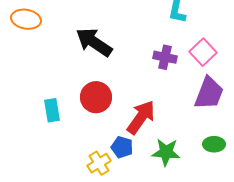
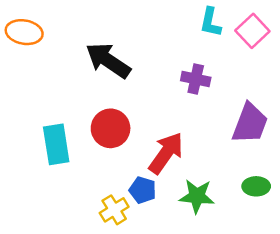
pink square: (203, 52) -> (252, 31), moved
cyan rectangle: (52, 110) -> (56, 144), size x1.4

